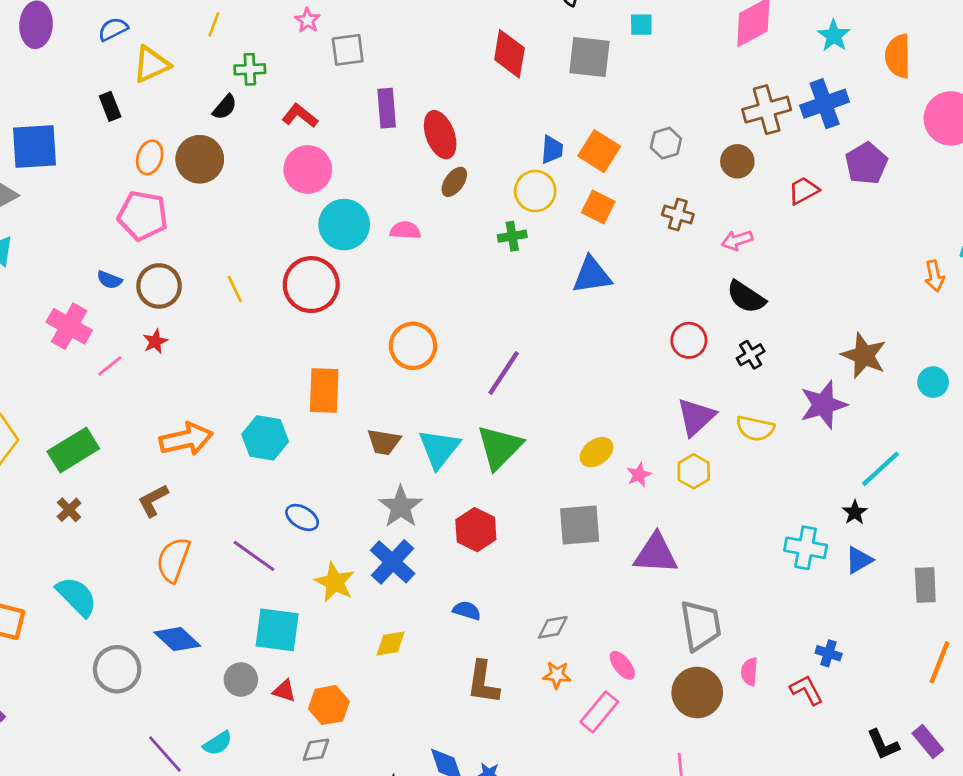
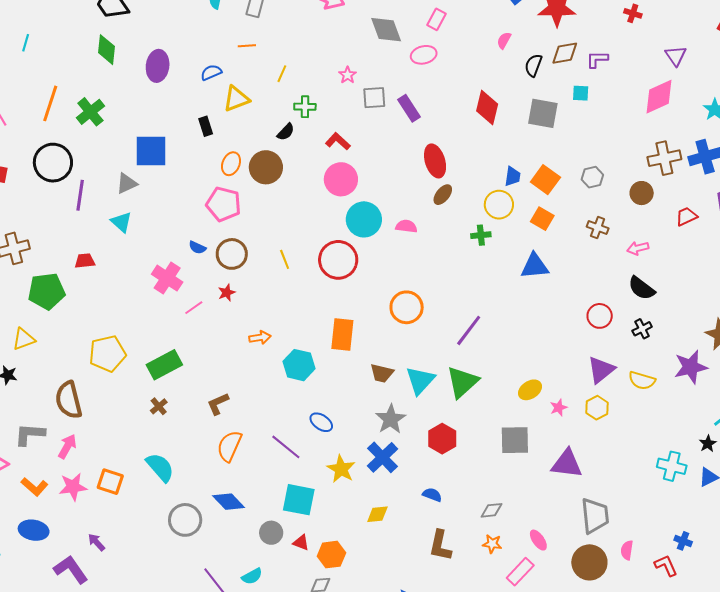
purple rectangle: (387, 108) -> (409, 108), moved, turned -32
orange arrow: (186, 439) -> (260, 337), moved, size x0.6

